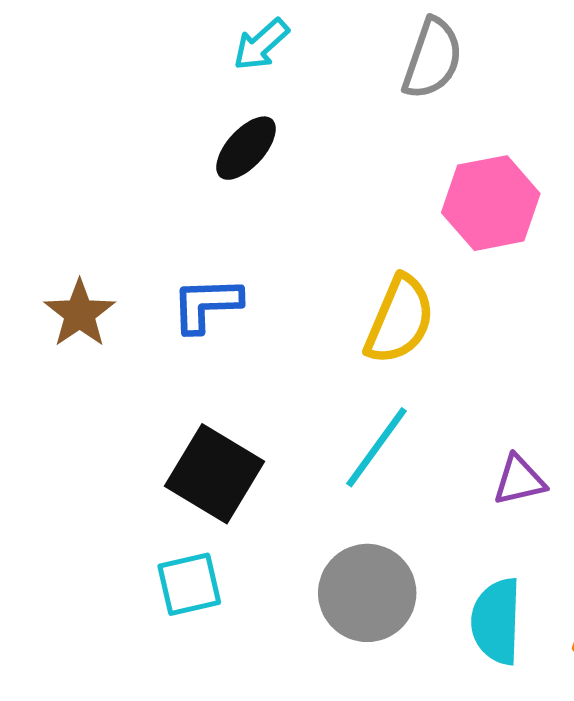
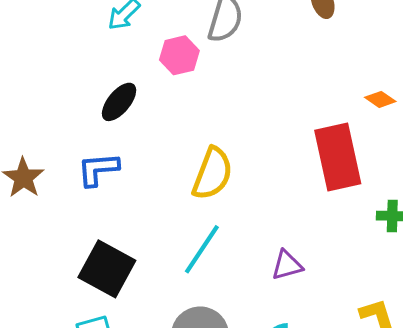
black ellipse: (246, 148) -> (119, 102), moved
pink hexagon: (491, 203) -> (179, 55), moved, size x0.7

